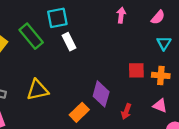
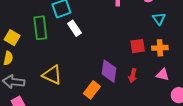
green rectangle: (31, 36) -> (40, 28), turned 40
yellow triangle: (37, 90) -> (52, 75), turned 45
red arrow: (126, 111) -> (133, 76), moved

